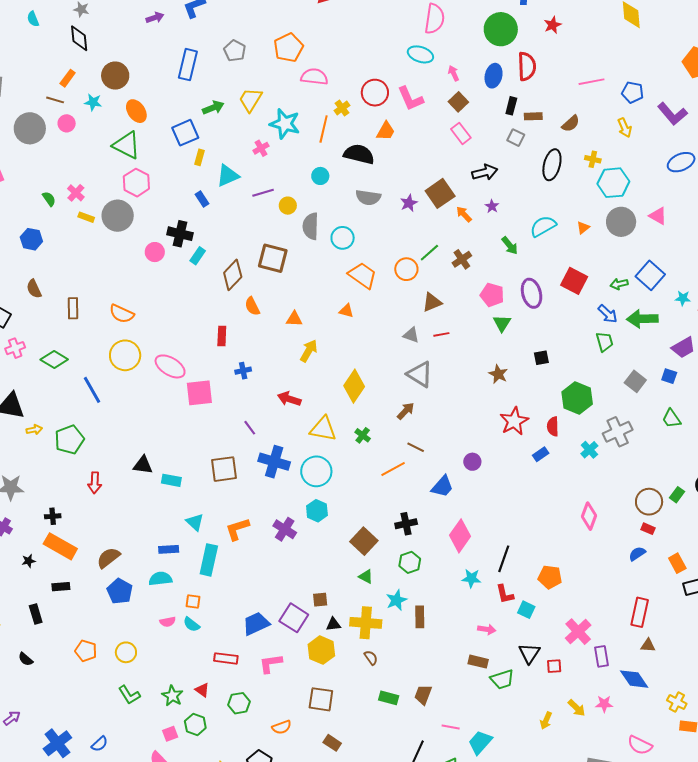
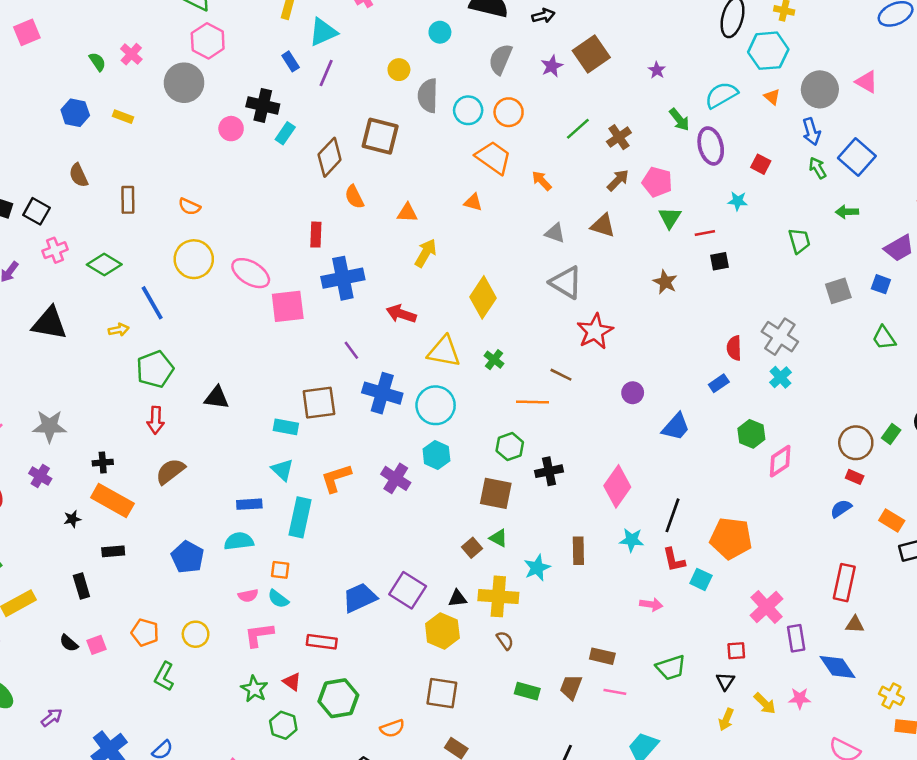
black arrow: (485, 172) -> (543, 16), moved, size x0.7
cyan hexagon: (613, 183) -> (768, 51), moved
purple line: (263, 193) -> (326, 73), moved, turned -50
gray semicircle: (368, 197) -> (500, 59), turned 105
orange arrow: (464, 214) -> (542, 181), moved
yellow rectangle: (86, 217) -> (123, 117), moved
orange triangle: (583, 228) -> (772, 97), turned -40
orange circle: (406, 269) -> (509, 112), moved
red square: (574, 281) -> (761, 164), size x0.6
green arrow: (619, 284) -> (818, 168), turned 72
purple ellipse: (532, 293) -> (711, 146), moved
cyan star: (683, 298) -> (738, 201), moved
brown triangle: (432, 302) -> (603, 226), moved, turned 40
orange semicircle: (122, 314) -> (189, 207), size x0.7
blue arrow: (608, 314) -> (811, 132), moved, turned 30
green arrow: (642, 319) -> (847, 212), size x0.6
red line: (441, 334) -> (705, 233), moved
blue cross: (243, 371) -> (343, 278), size x2.0
gray square: (635, 381) -> (838, 291), turned 35
green hexagon: (577, 398) -> (751, 434), moved, size x0.7
brown arrow: (406, 411) -> (618, 180), moved
red star: (514, 421) -> (595, 331), moved
yellow arrow: (34, 430) -> (119, 330), moved
gray cross: (618, 432) -> (780, 337), moved, turned -32
green pentagon: (69, 440) -> (155, 369), moved
orange line: (393, 469) -> (532, 402), turned 30
cyan rectangle: (171, 480) -> (286, 427), moved
blue trapezoid: (442, 487) -> (676, 427), moved
pink diamond: (589, 516) -> (780, 461), turned 36
brown square: (364, 541) -> (496, 493), turned -32
brown semicircle: (108, 558) -> (170, 471), moved
green hexagon: (410, 562) -> (510, 447), moved
orange rectangle: (677, 563) -> (892, 520), turned -30
orange pentagon: (550, 577) -> (731, 538), size x1.4
brown square: (320, 600) -> (472, 548), moved, turned -35
brown rectangle: (420, 617) -> (578, 551), moved
black triangle: (529, 653) -> (725, 681), moved, size x0.7
brown rectangle: (478, 662) -> (602, 656), moved
pink L-shape: (271, 663) -> (259, 635), moved
green L-shape: (129, 695) -> (164, 676), moved, turned 60
green hexagon: (239, 703) -> (338, 698), size x1.4
pink line: (451, 727) -> (615, 692), moved
pink square: (170, 734) -> (97, 645), moved

